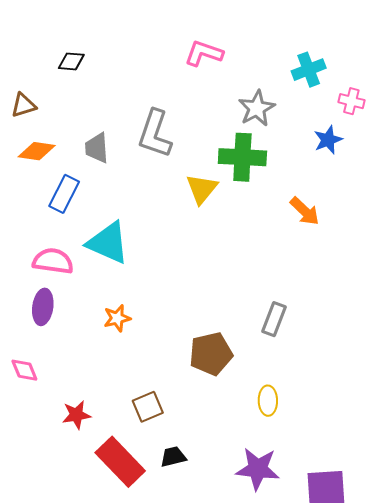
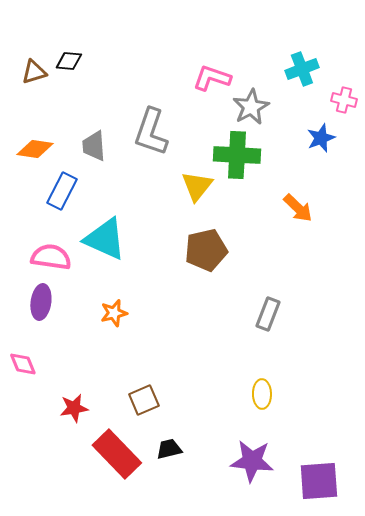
pink L-shape: (204, 53) -> (212, 78), moved
brown triangle: (23, 105) -> (34, 72), moved
brown pentagon: (211, 354) -> (206, 250), moved

